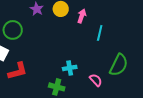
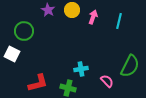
cyan line: (100, 33) -> (119, 21), moved
red L-shape: (18, 71) -> (38, 83), moved

